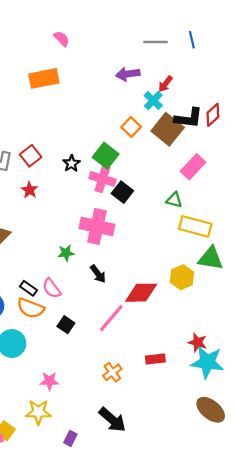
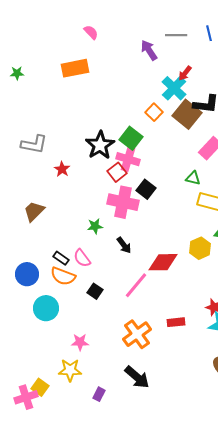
purple arrow: (128, 74) -> (149, 50), moved, turned 65
cyan cross: (153, 101) -> (174, 88), size x1.4
red square: (31, 156) -> (117, 172), moved
black star: (72, 163) -> (100, 145), size x1.8
black square: (122, 192) -> (146, 189), moved
orange cross: (112, 372) -> (137, 334), size x1.6

